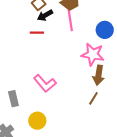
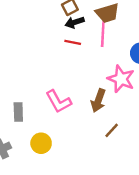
red line: (37, 33) -> (73, 42), moved
brown arrow: (99, 75) -> (98, 101), moved

